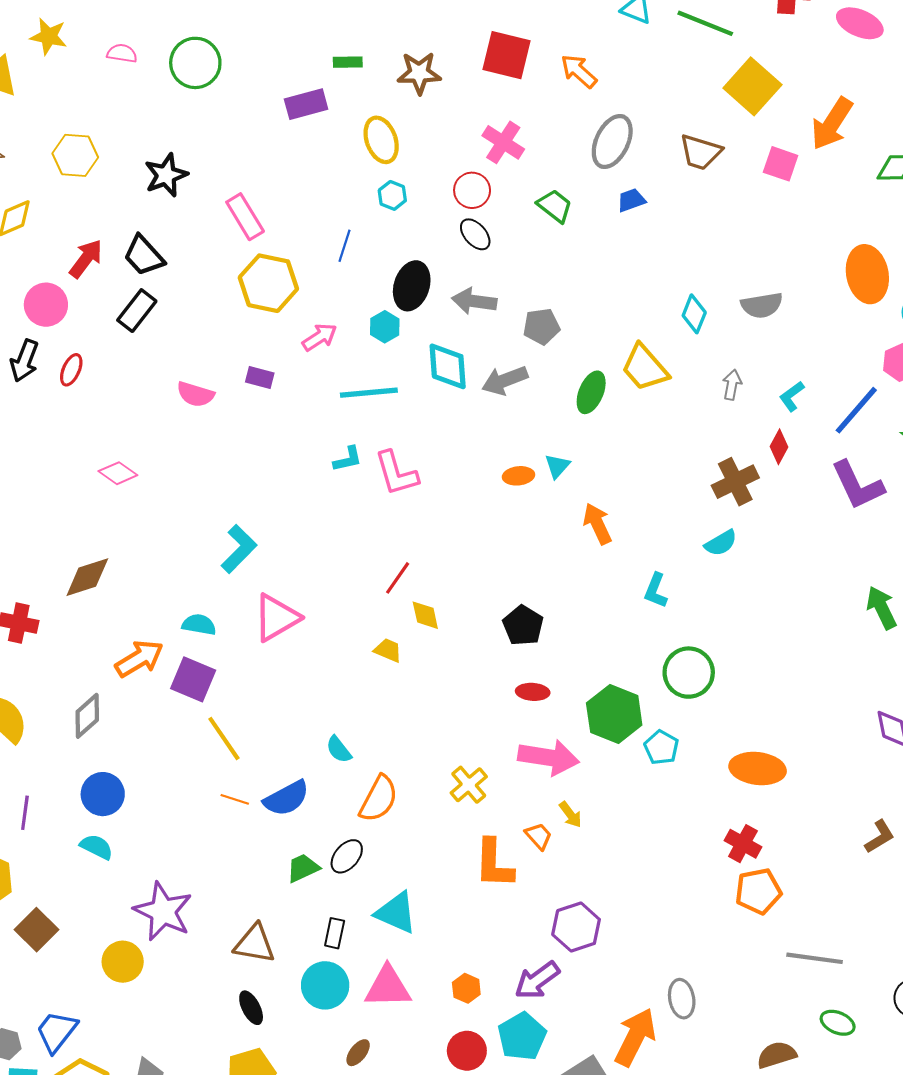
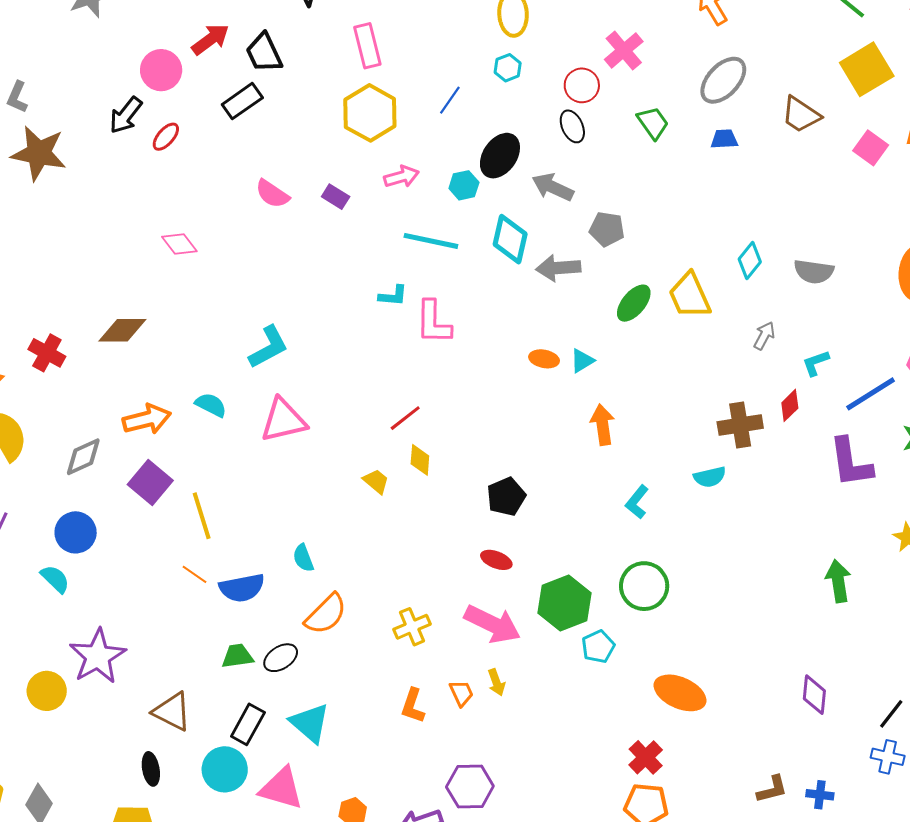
purple square: (193, 679) -> (150, 482), moved
orange L-shape: (494, 864) -> (413, 706), size x0.7
black rectangle: (335, 933) -> (248, 724), size x1.4

